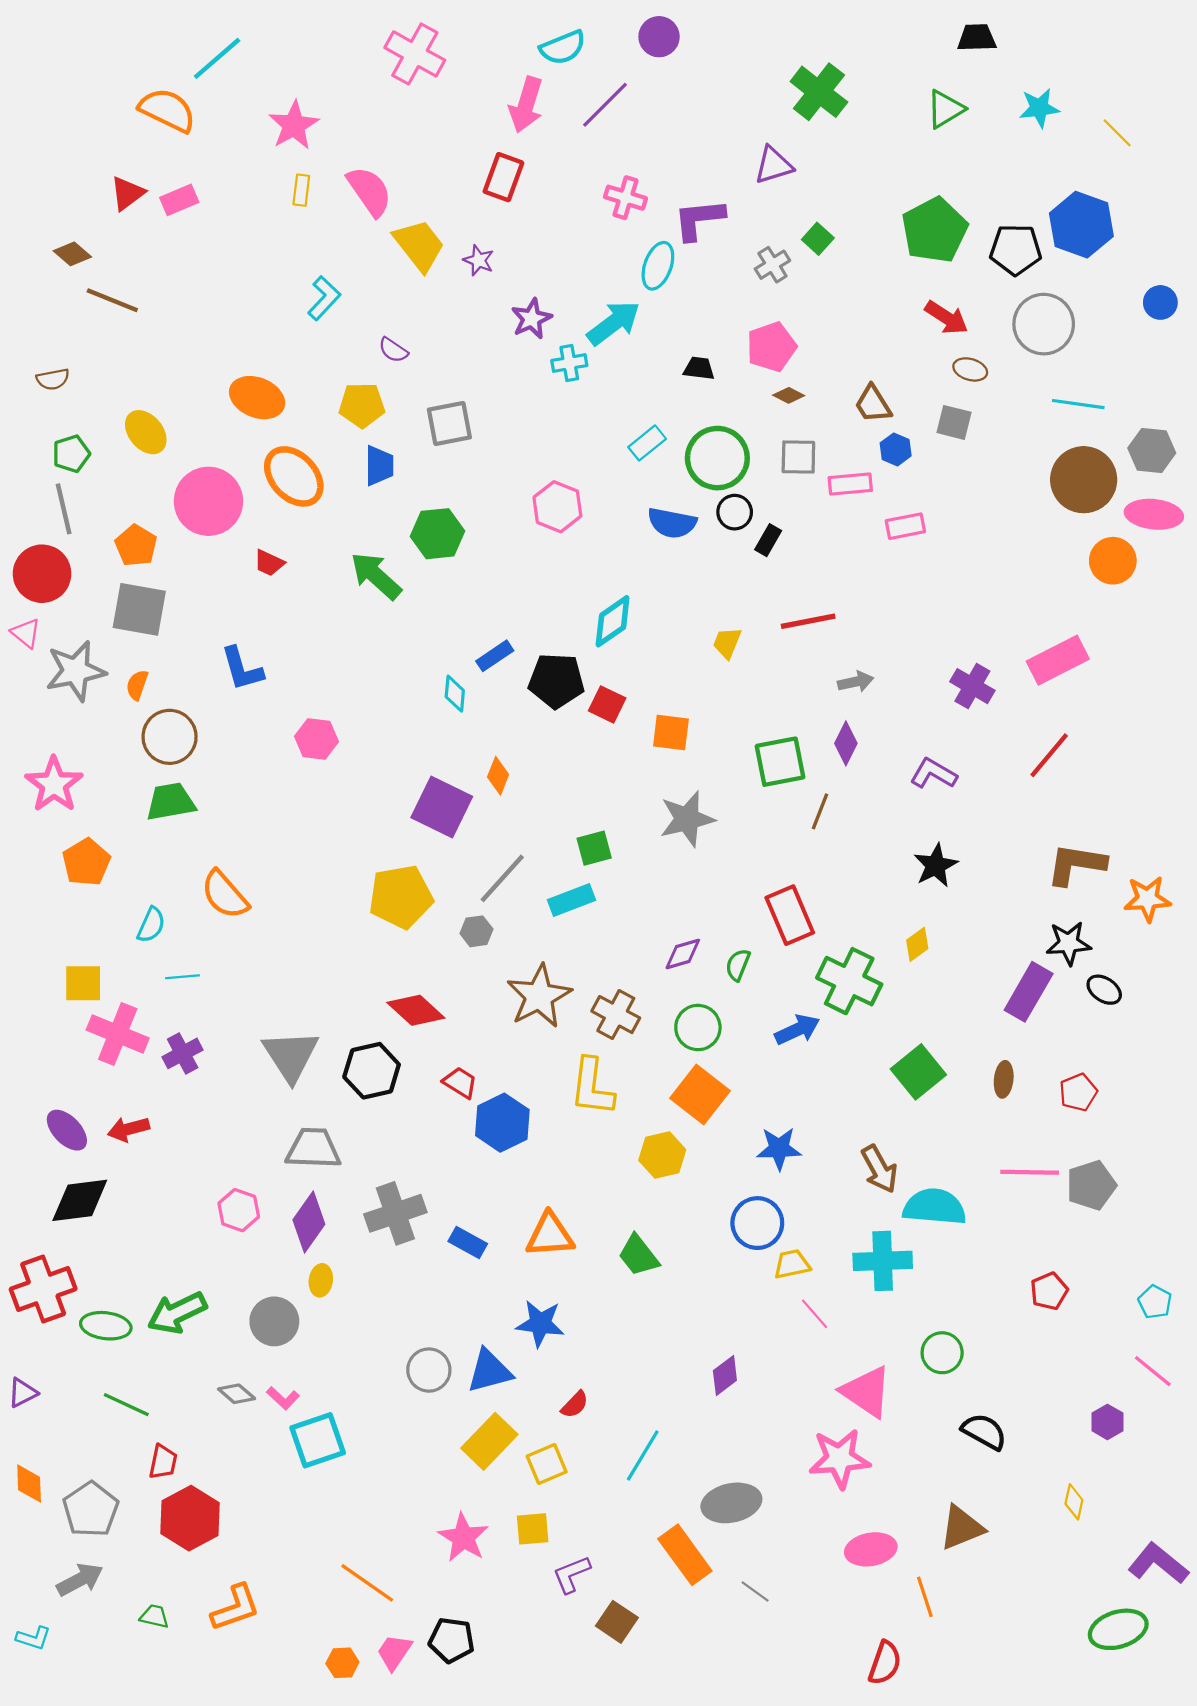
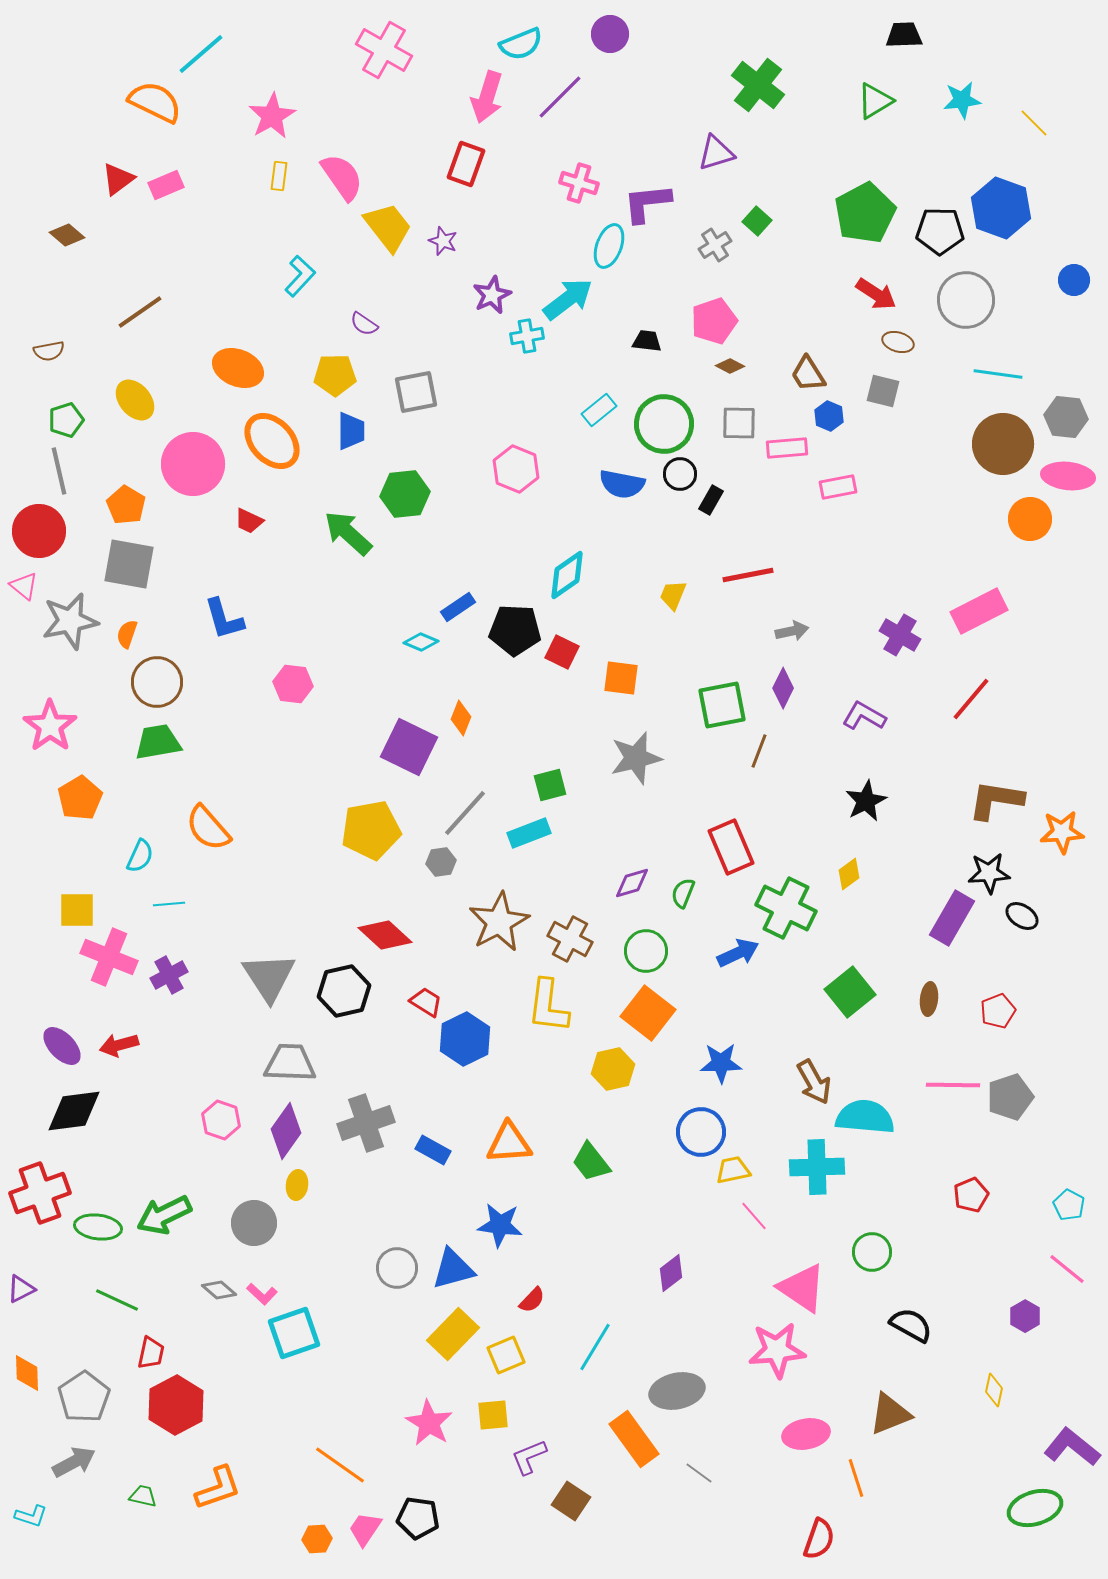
brown line: (112, 300) -> (140, 312), moved, turned -57
cyan diamond: (455, 694) -> (421, 642), turned -72

